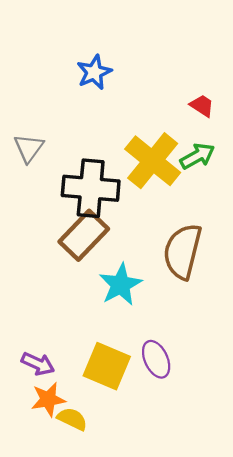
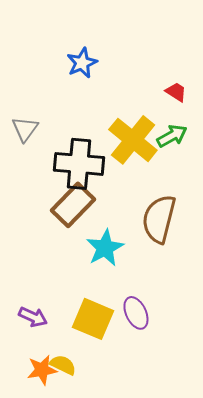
orange star: (48, 399) -> (42, 370), moved

